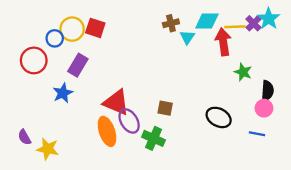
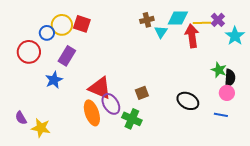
cyan star: (269, 19) -> (235, 36), moved
green star: (243, 72) -> (219, 70), moved
brown square: (165, 108) -> (142, 93), turned -32

